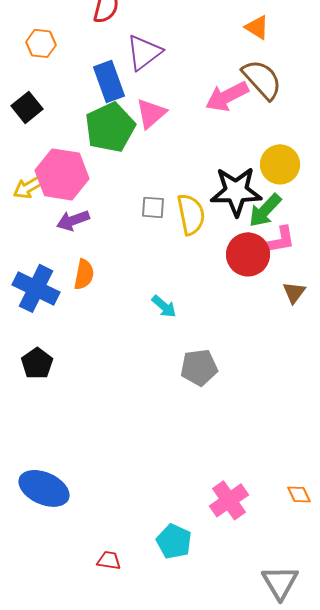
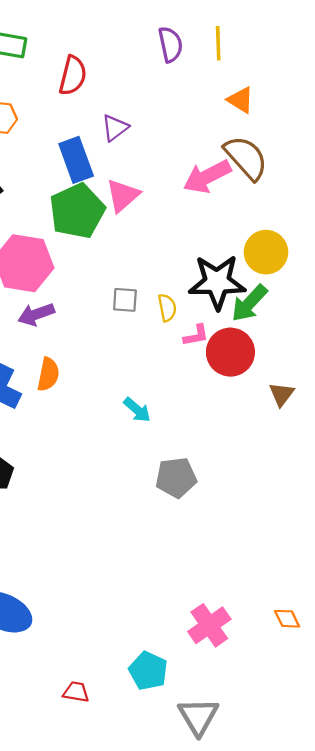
purple triangle: (144, 52) -> (115, 128), size x0.7
yellow semicircle: (191, 214) -> (167, 308), size x0.6
pink L-shape: (279, 240) -> (196, 335), moved, size x0.7
gray triangle: (280, 582) -> (198, 716), moved

